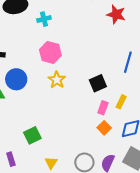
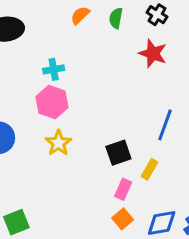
cyan cross: (44, 19) -> (54, 69), moved
yellow rectangle: (121, 102) -> (150, 169), moved

